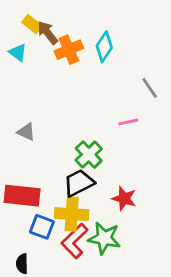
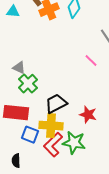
cyan triangle: (18, 52) -> (13, 12), turned -32
pink line: (128, 122) -> (91, 61), turned 56
green cross: (89, 155) -> (28, 84), moved

